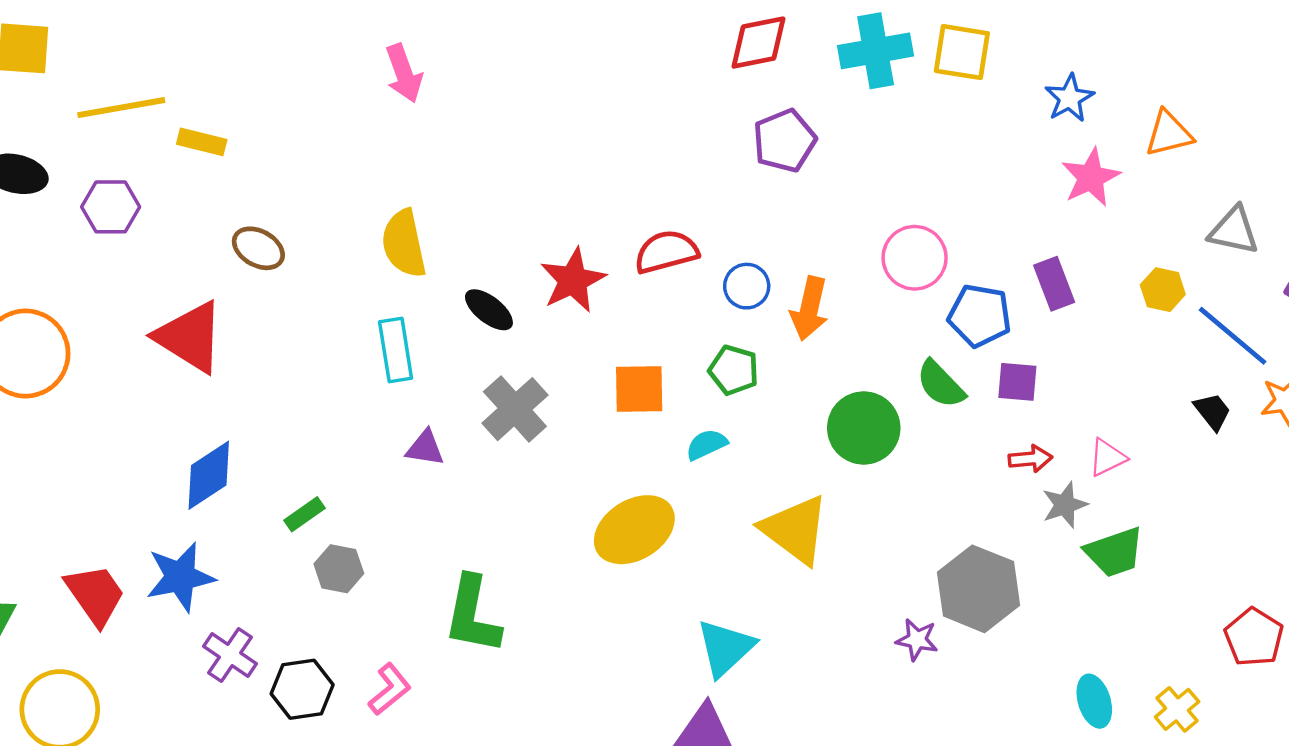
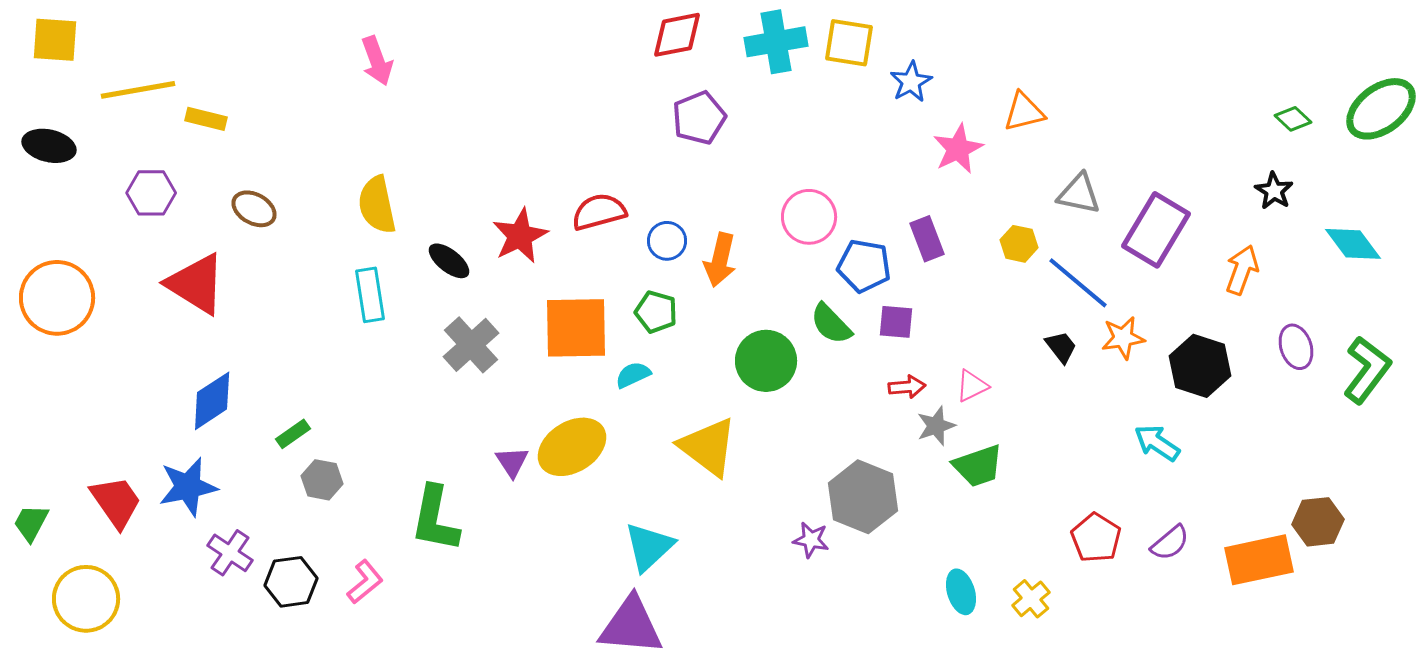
blue star: (1069, 98) -> (911, 82), moved
purple hexagon: (111, 207) -> (151, 193), moved
orange square: (639, 389) -> (576, 328), size x1.5
purple triangle: (425, 448) -> (512, 462), moved, turned 48

